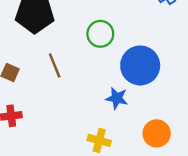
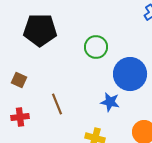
brown line: (55, 65) -> (57, 104), moved

